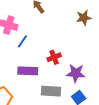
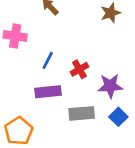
blue line: (22, 41) -> (48, 60), moved

